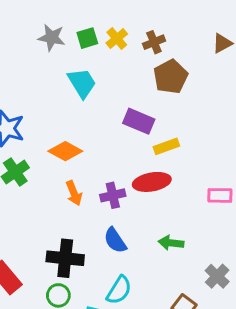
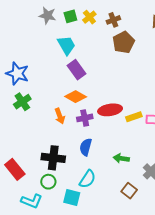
purple rectangle: (139, 121) -> (76, 70), moved, turned 30
yellow rectangle: (166, 146) -> (134, 117), moved
orange diamond: (65, 151) -> (76, 97), moved
blue semicircle: (115, 240) -> (86, 147), turned 48
green arrow: (171, 243) -> (121, 158), moved

